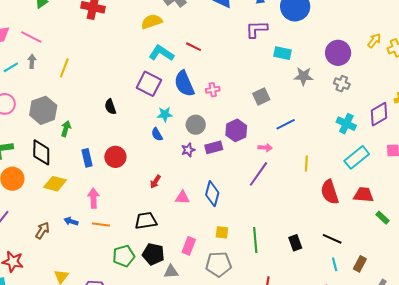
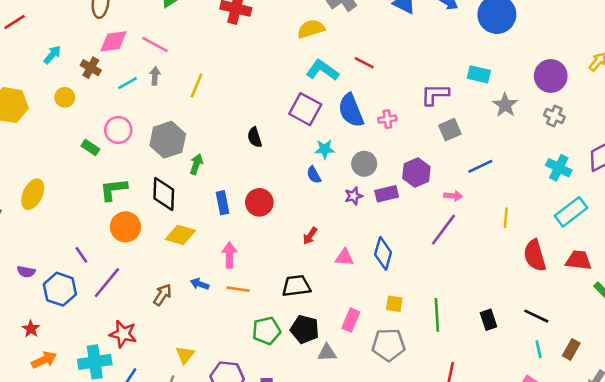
purple L-shape: (257, 29) -> (435, 94), moved
gray star: (303, 76) -> (505, 105), turned 30

